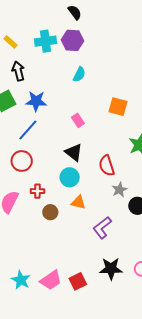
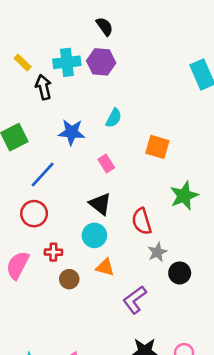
black arrow: (18, 71) -> (43, 87), moved
cyan semicircle: (79, 74) -> (114, 118), moved
blue star: (36, 101) -> (72, 132), moved

